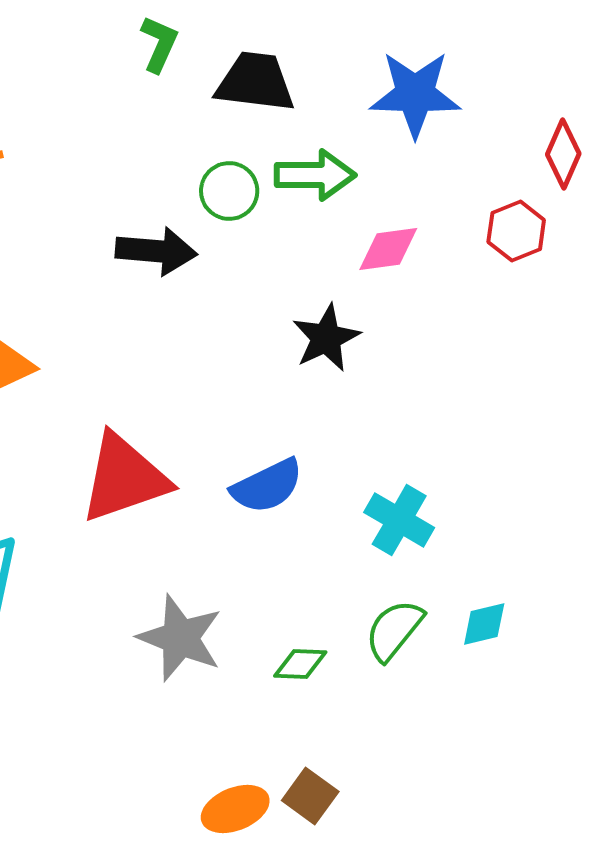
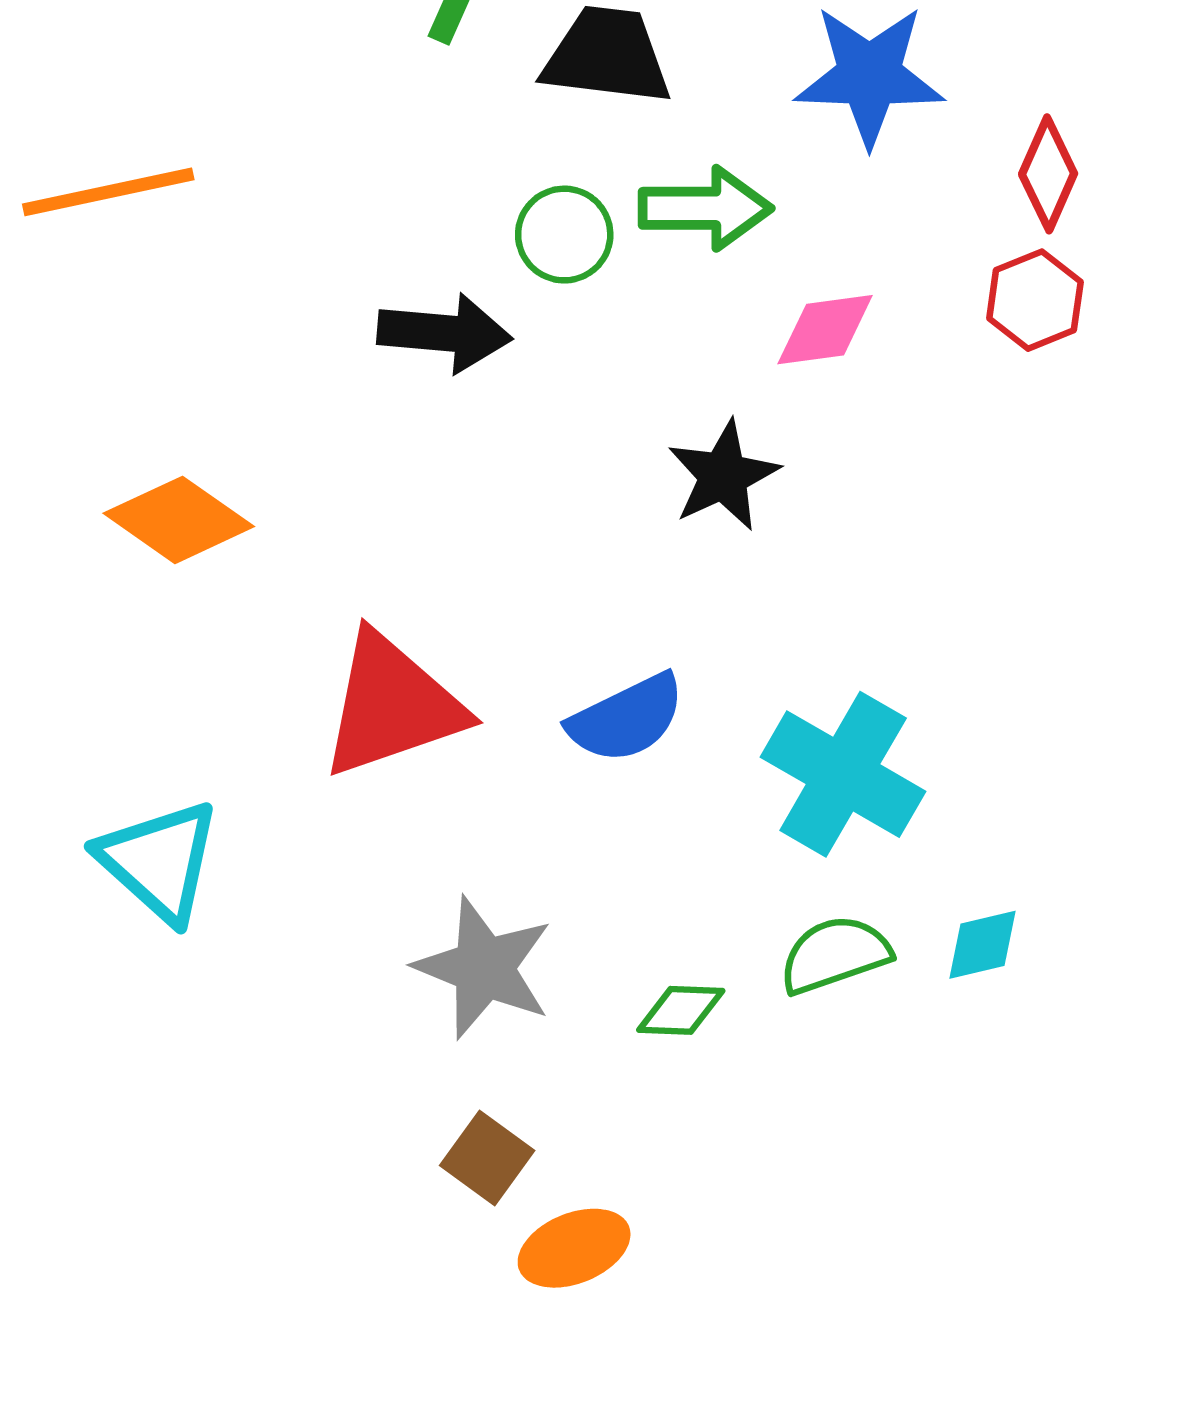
red diamond: (563, 154) -> (1048, 174), moved
cyan cross: (399, 520) -> (843, 774), size x1.4
green semicircle: (394, 630) -> (835, 955), turned 32
brown square: (310, 796) -> (487, 1158), moved

